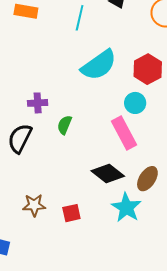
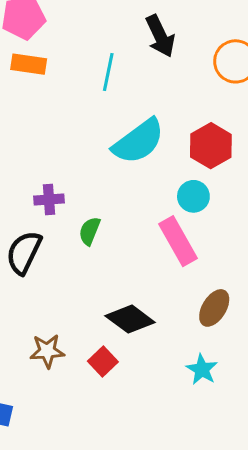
black diamond: (108, 174) -> (130, 319), moved
cyan star: (126, 208) -> (202, 369), moved, size x0.7
red square: (71, 213) -> (103, 361), turned -30

